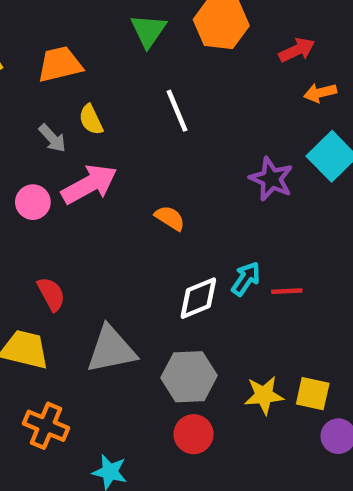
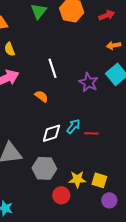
red arrow: (297, 50) -> (107, 15), moved
white line: (177, 111) -> (53, 68), moved
red circle: (194, 434) -> (61, 195), moved

